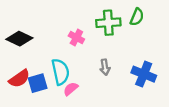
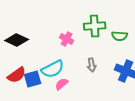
green semicircle: (137, 17) -> (120, 36), moved, turned 70
cyan semicircle: (60, 72) -> (53, 69), turned 75

